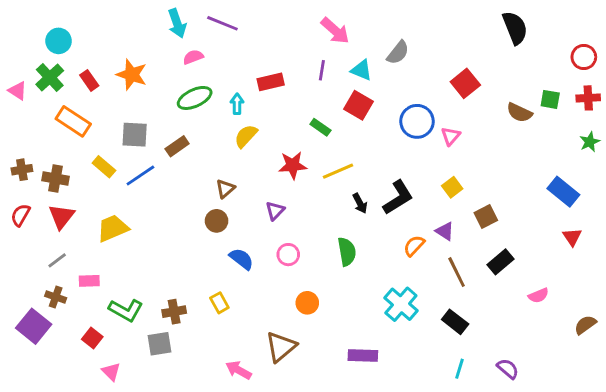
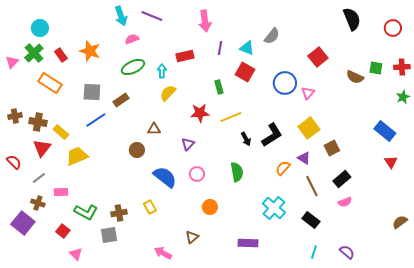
pink arrow: (335, 31) -> (205, 21), moved, turned 40
red circle: (584, 57) -> (393, 28), moved
pink triangle: (18, 91) -> (12, 62), turned 40
green rectangle: (320, 127) -> (219, 87), turned 40
yellow rectangle: (104, 167) -> (61, 132), moved
yellow square: (452, 187) -> (309, 128), size x1.5
brown triangle: (225, 189) -> (154, 129), turned 40
red semicircle: (20, 215) -> (14, 162), moved, turned 105
brown circle: (217, 221) -> (137, 150), moved
blue semicircle: (241, 259) -> (165, 177), size x1.4
pink semicircle: (538, 295) -> (345, 202), moved
brown triangle: (281, 347) -> (192, 237), size x0.6

